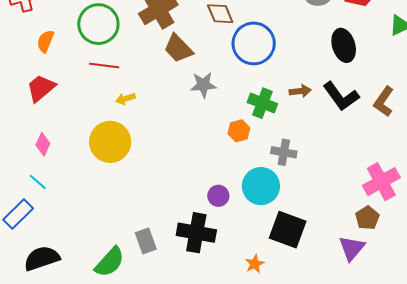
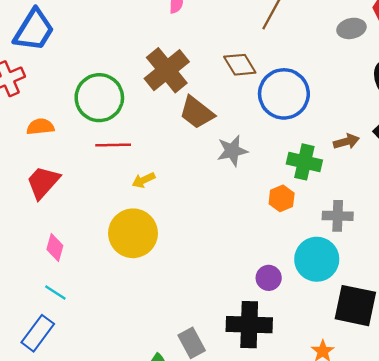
orange semicircle: (45, 41) -> (40, 127), turned 70

